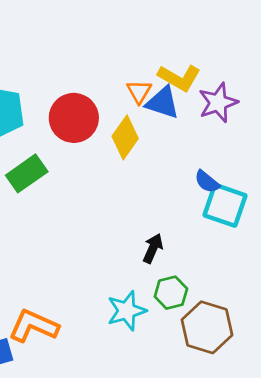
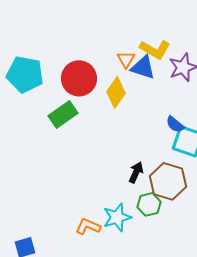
green rectangle: (27, 173) -> (63, 114), moved
orange L-shape: (34, 326) -> (88, 226), moved, size x0.7
brown hexagon: (207, 327) -> (168, 181), moved

